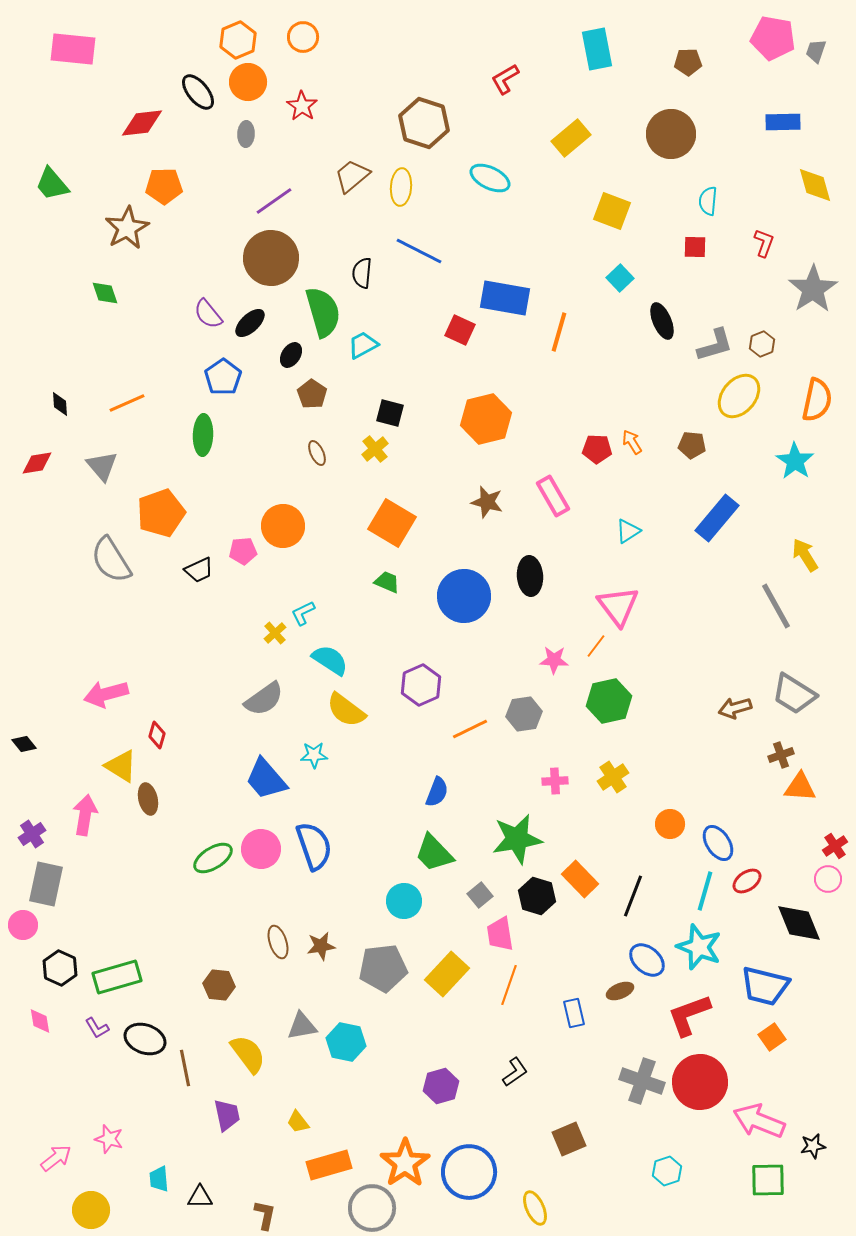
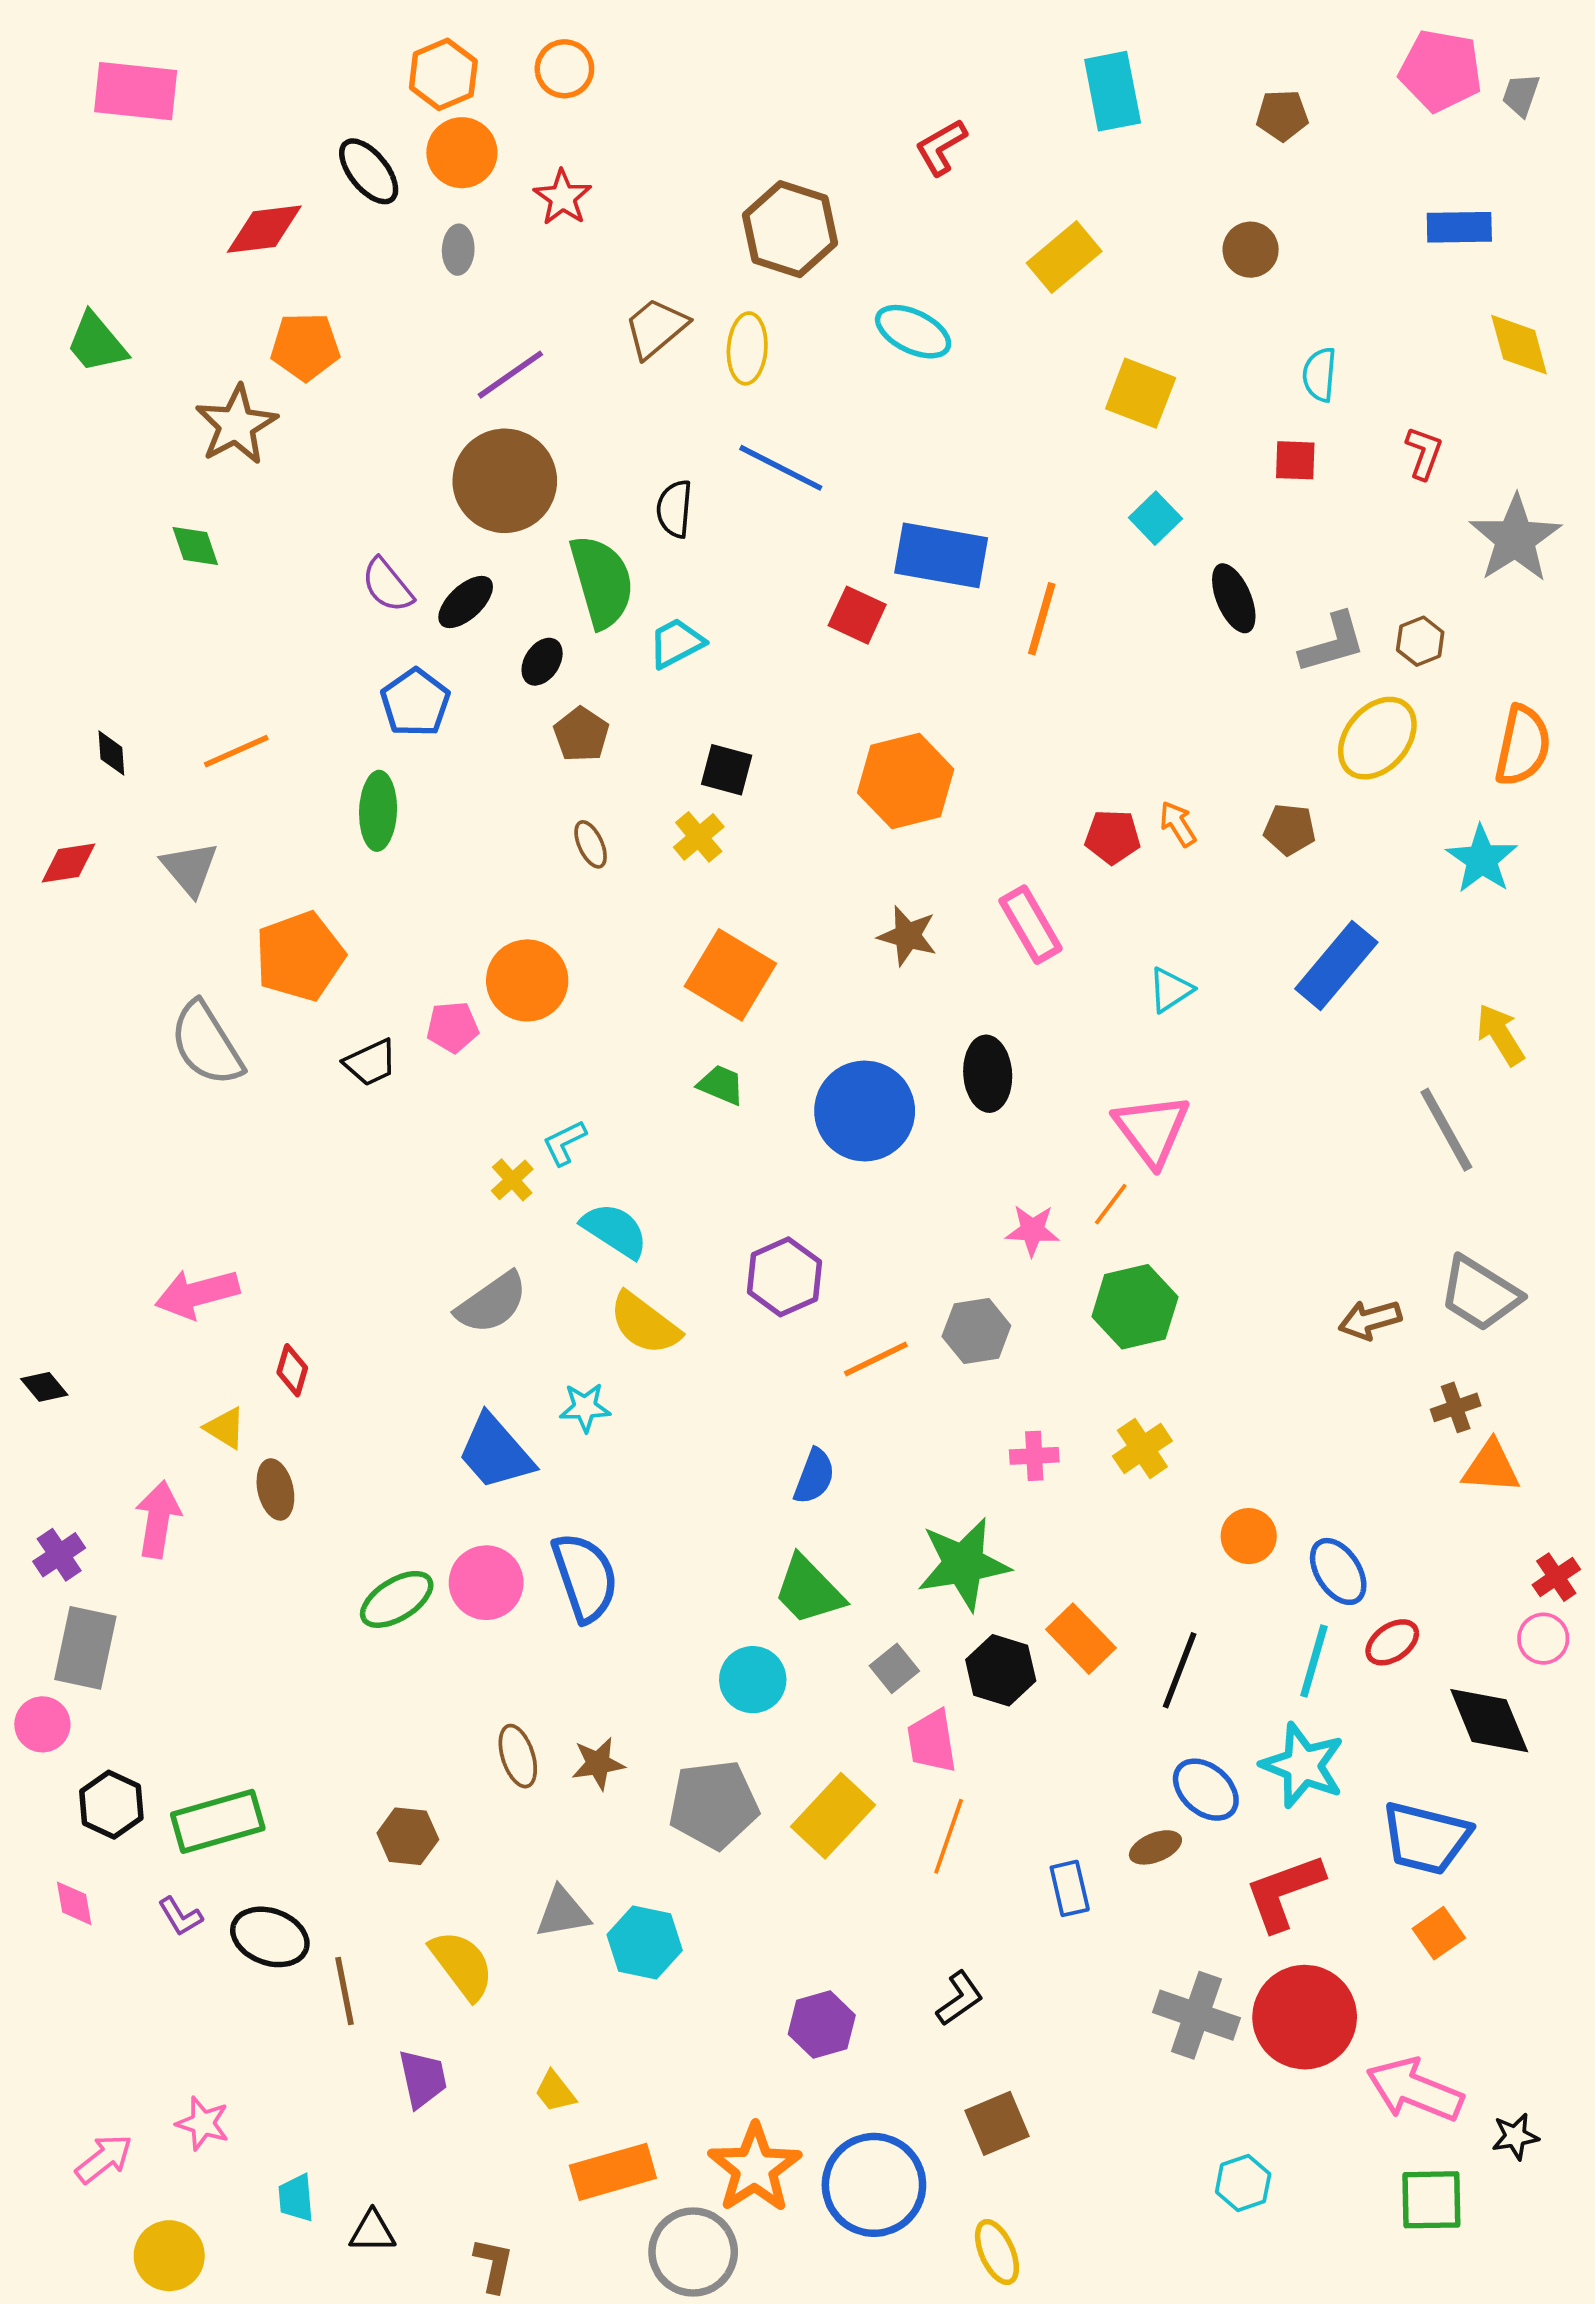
brown circle: (671, 134) -> (1251, 250), size x0.6
yellow triangle: (121, 766) -> (225, 1428), size x0.7
brown square: (569, 1139) -> (997, 2123), moved

